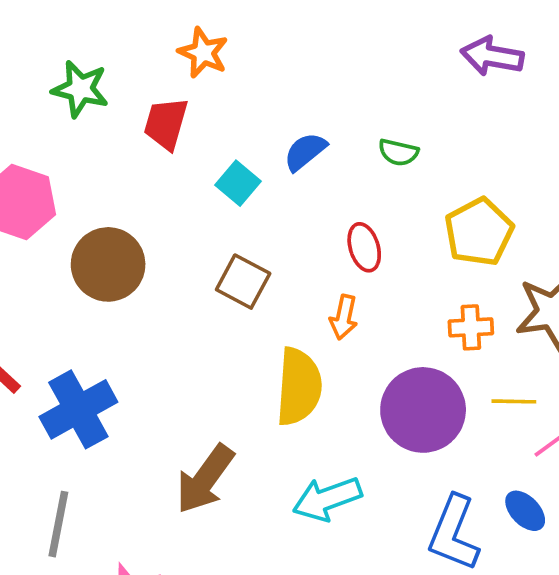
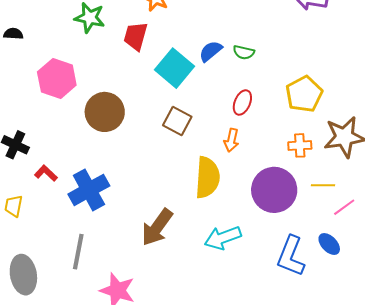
green semicircle: (398, 152) -> (244, 52), moved
cyan square: (238, 183) -> (174, 68), size x1.6
red ellipse: (364, 247) -> (242, 102), turned 40

